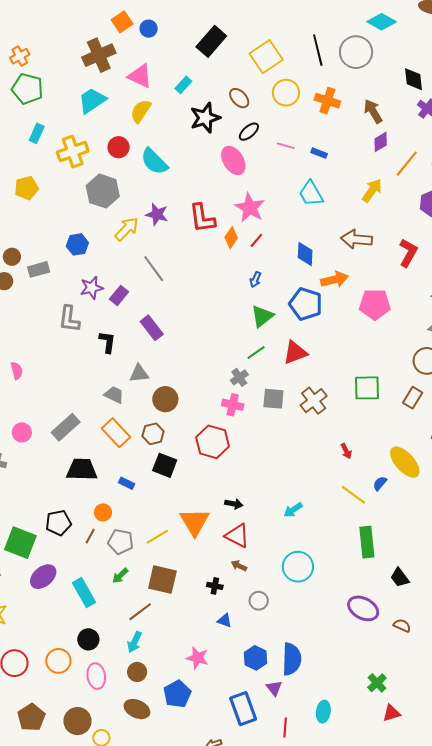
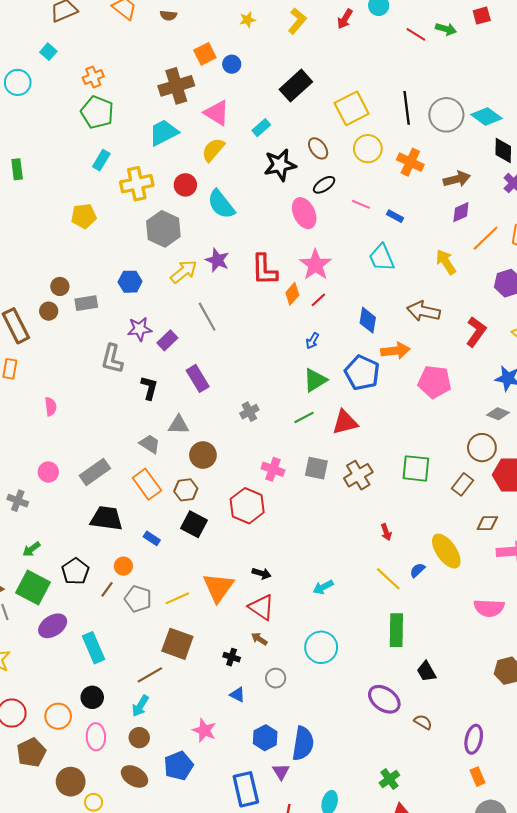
cyan diamond: (382, 22) -> (486, 116), moved
brown arrow: (373, 111) -> (457, 179), turned 100
yellow arrow: (372, 190) -> (446, 262), turned -75
gray cross: (239, 377) -> (249, 412), moved
black pentagon: (58, 523) -> (75, 571), turned -30
green arrow: (120, 576) -> (31, 549), moved
brown pentagon: (31, 717) -> (31, 752), moved

